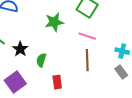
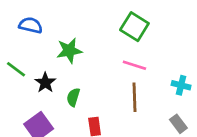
green star: (54, 22) -> (69, 51), moved
gray rectangle: (121, 72) -> (178, 124), moved

